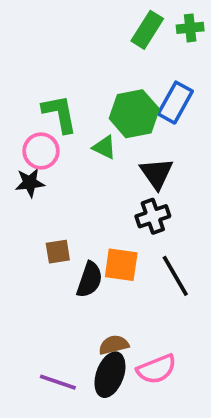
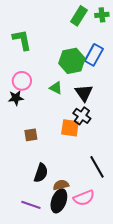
green L-shape: (60, 114) -> (22, 40), moved
green triangle: (104, 147) -> (56, 88), moved
black cross: (153, 216) -> (82, 116), turned -36
orange square: (121, 265) -> (70, 128), moved
black line: (175, 276) -> (97, 167), moved
black semicircle: (89, 280) -> (41, 173), moved

